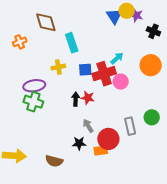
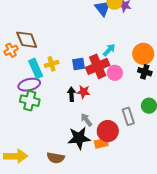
brown diamond: (46, 22) -> (27, 40), moved
black cross: (153, 31) -> (145, 72), moved
orange cross: (20, 42) -> (11, 50), moved
cyan rectangle: (72, 43) -> (36, 68), moved
black star: (79, 143) -> (79, 138), size x1.6

